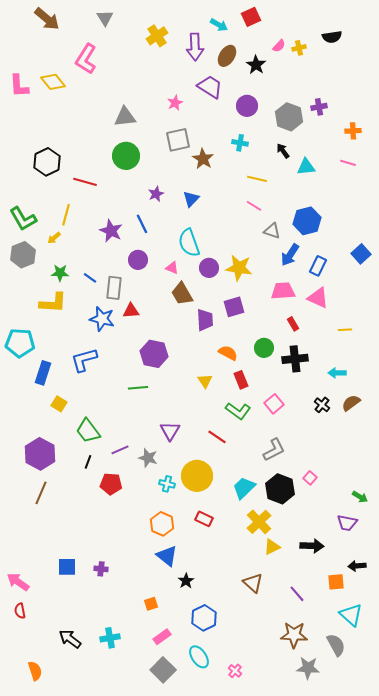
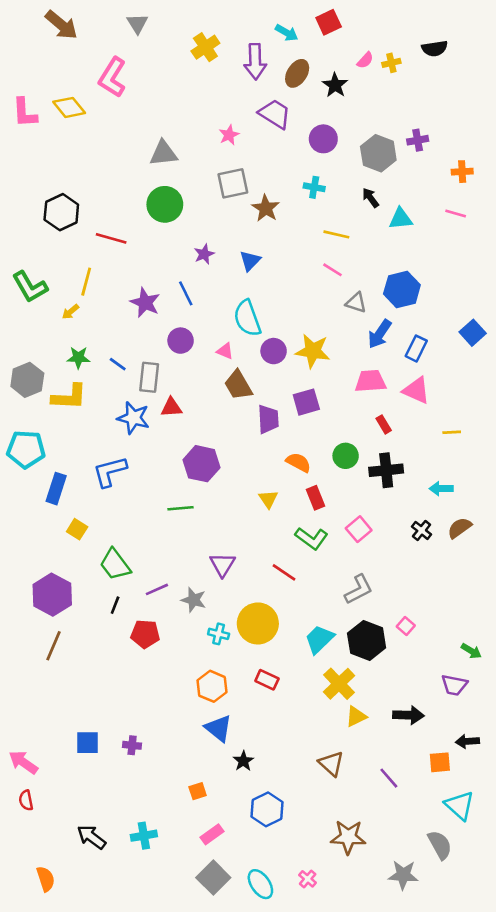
gray hexagon: (23, 255) -> (27, 380), moved
brown star: (294, 635) -> (348, 837), moved
cyan ellipse: (199, 657) -> (260, 884), moved

